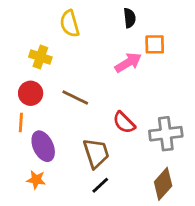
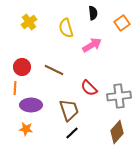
yellow semicircle: (70, 24) -> (66, 28), moved
orange square: (155, 44) -> (122, 23), moved, turned -35
yellow cross: (40, 57) -> (29, 22), moved, turned 35
purple ellipse: (43, 146) -> (31, 105), turned -65

